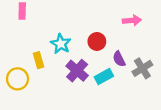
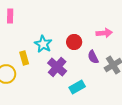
pink arrow: (132, 20) -> (104, 33), moved
cyan rectangle: (104, 76) -> (77, 87), moved

